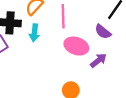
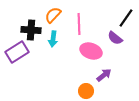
purple arrow: (98, 60) -> (104, 75), moved

